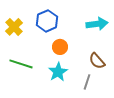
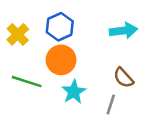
orange circle: (60, 47) -> (61, 60), moved, size x1.5

